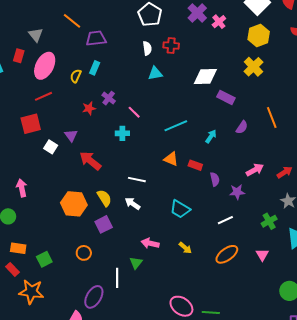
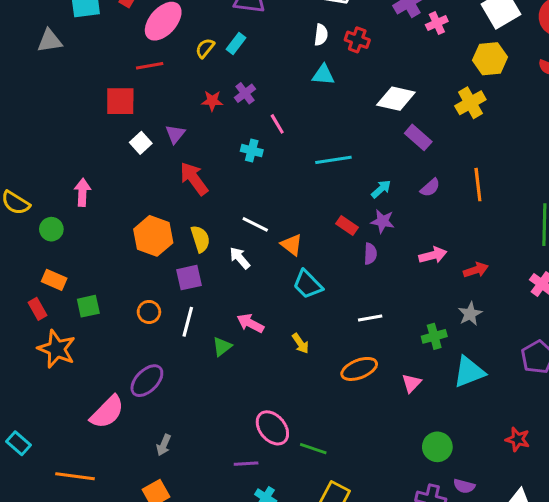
orange triangle: (171, 159) -> (292, 245), moved
purple star: (237, 192) -> (383, 221), moved
white line: (117, 278) -> (188, 322), moved

